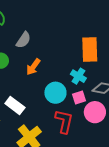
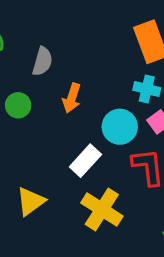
white rectangle: (15, 105) -> (85, 161), moved, turned -66

